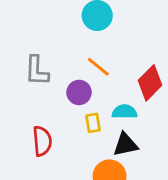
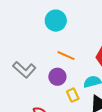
gray L-shape: (37, 71) -> (24, 70), turned -35

